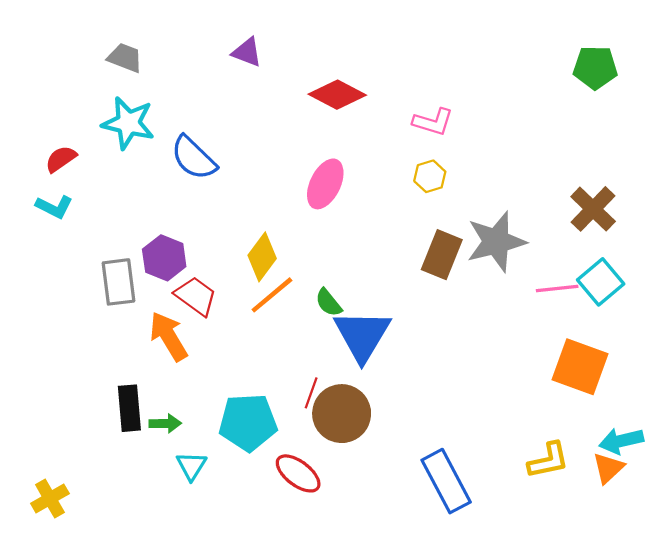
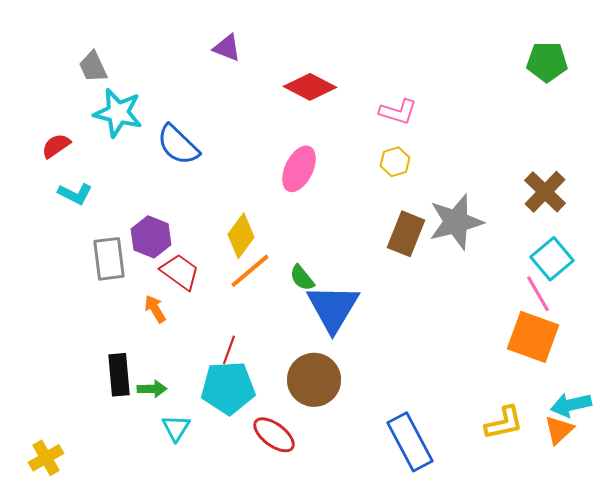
gray trapezoid: (125, 58) -> (93, 67), moved, turned -136
cyan L-shape: (54, 207) -> (75, 194), moved
pink line: (557, 288) -> (538, 294), moved, turned 66
orange arrow: (169, 336) -> (155, 309), size x0.6
red line: (311, 393) -> (229, 350), moved

